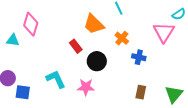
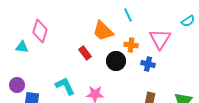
pink triangle: (164, 32) -> (160, 39), moved
orange cross: (122, 38) -> (131, 45), turned -32
black circle: (97, 61) -> (116, 61), moved

